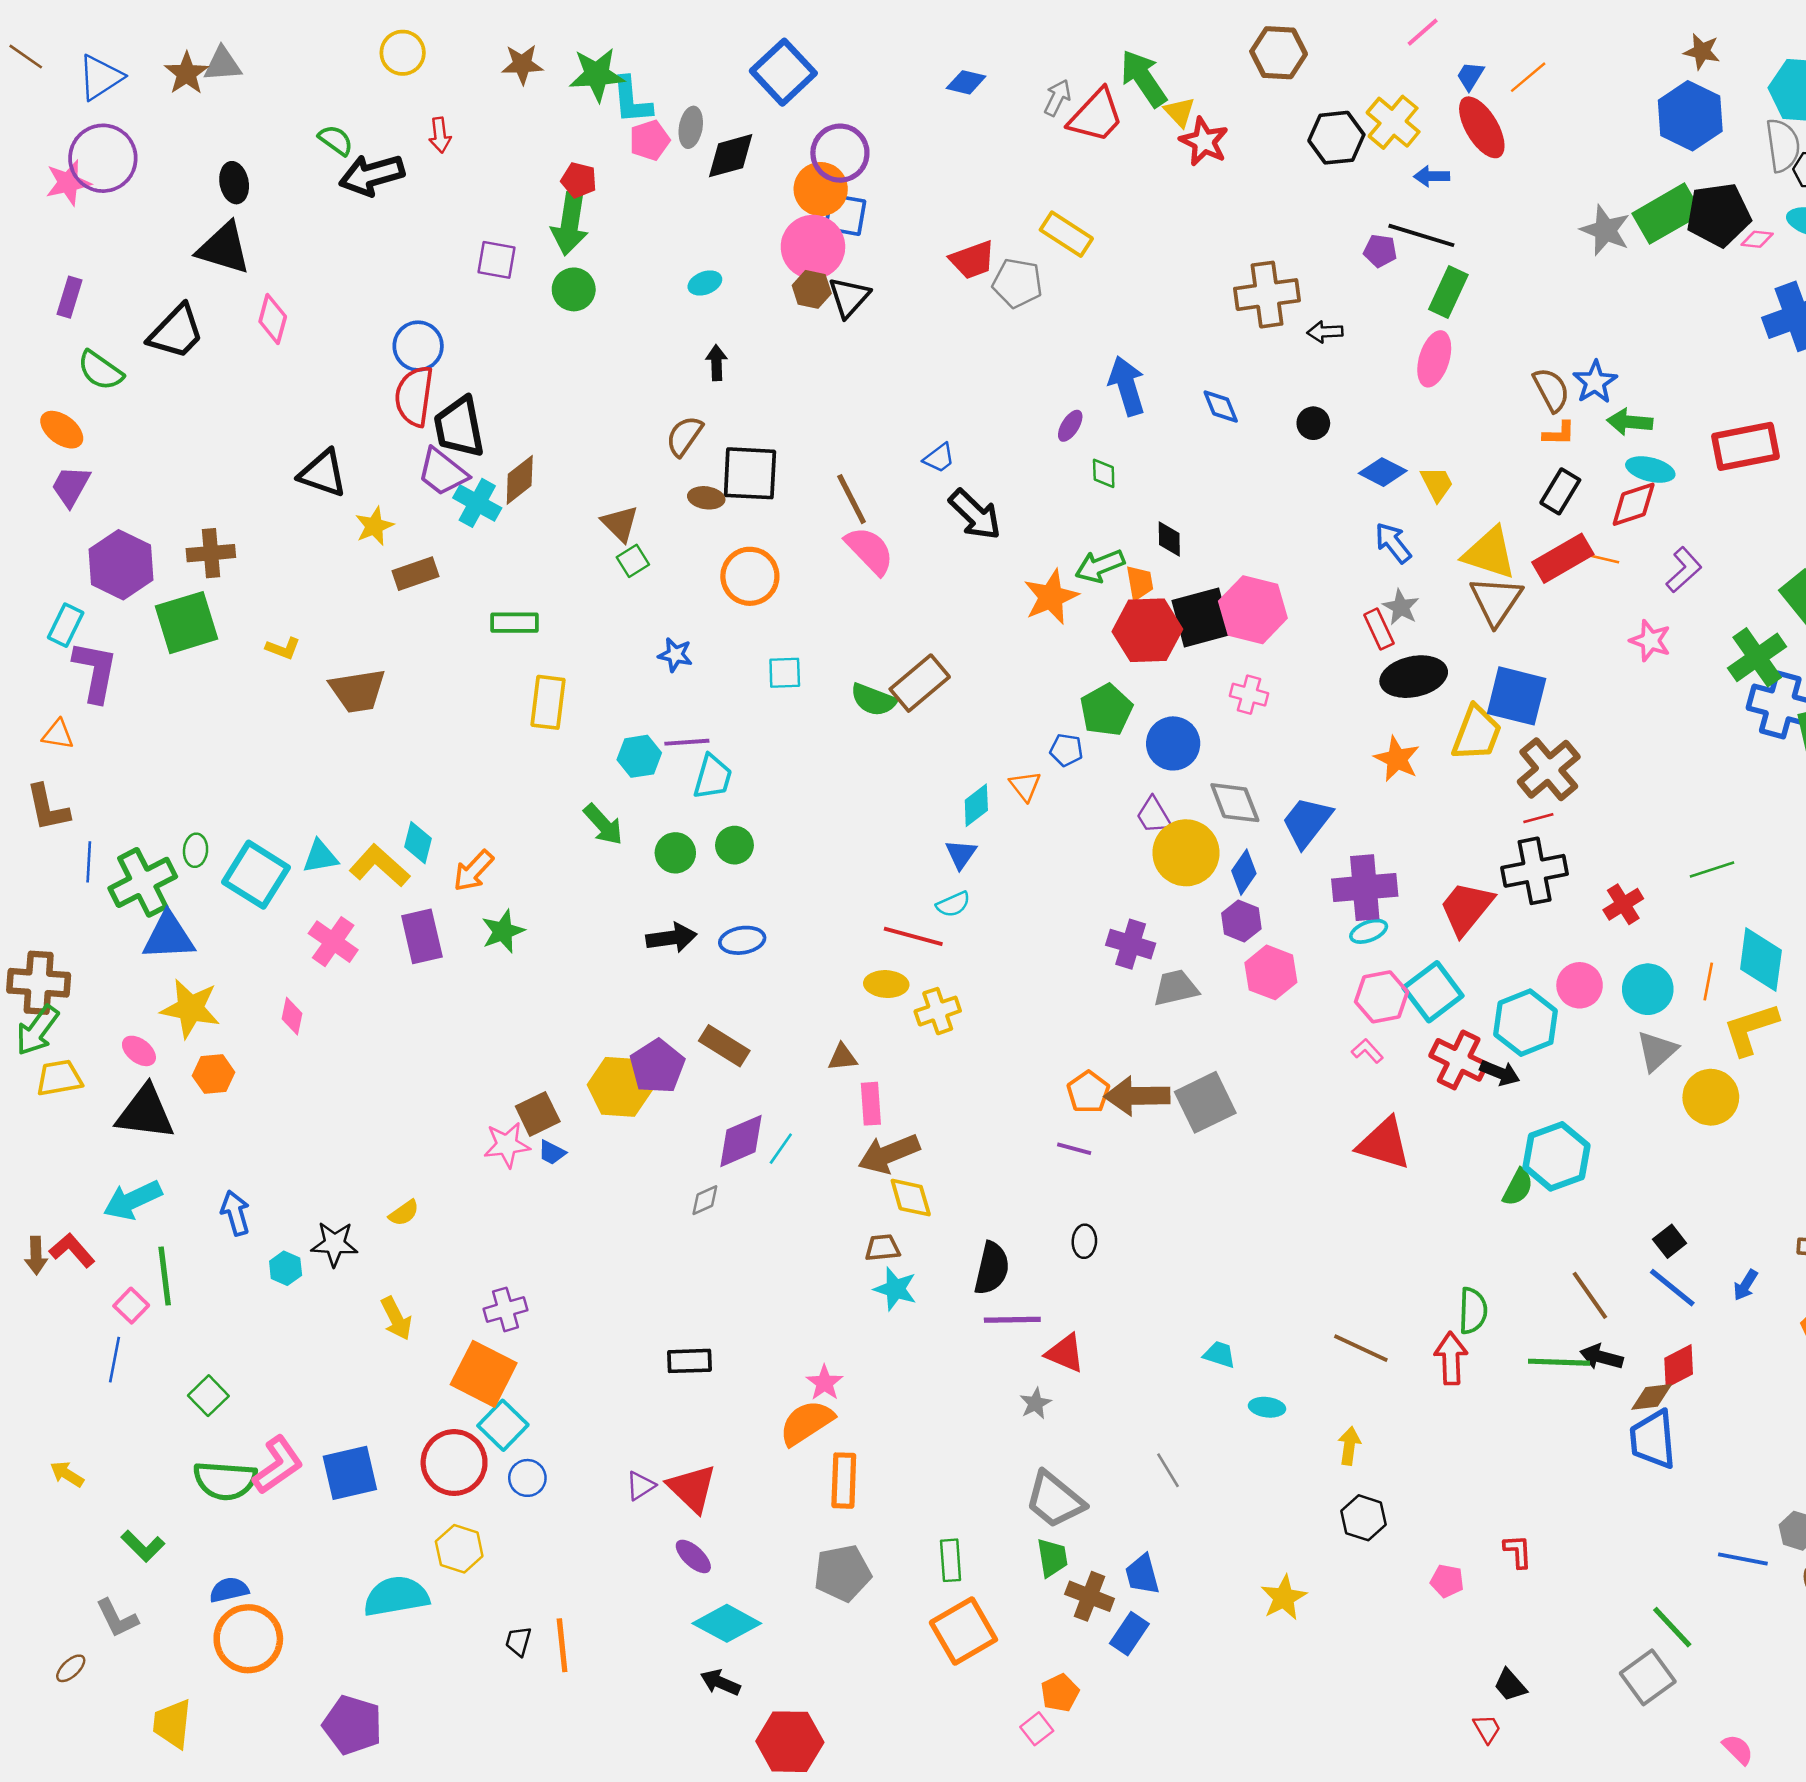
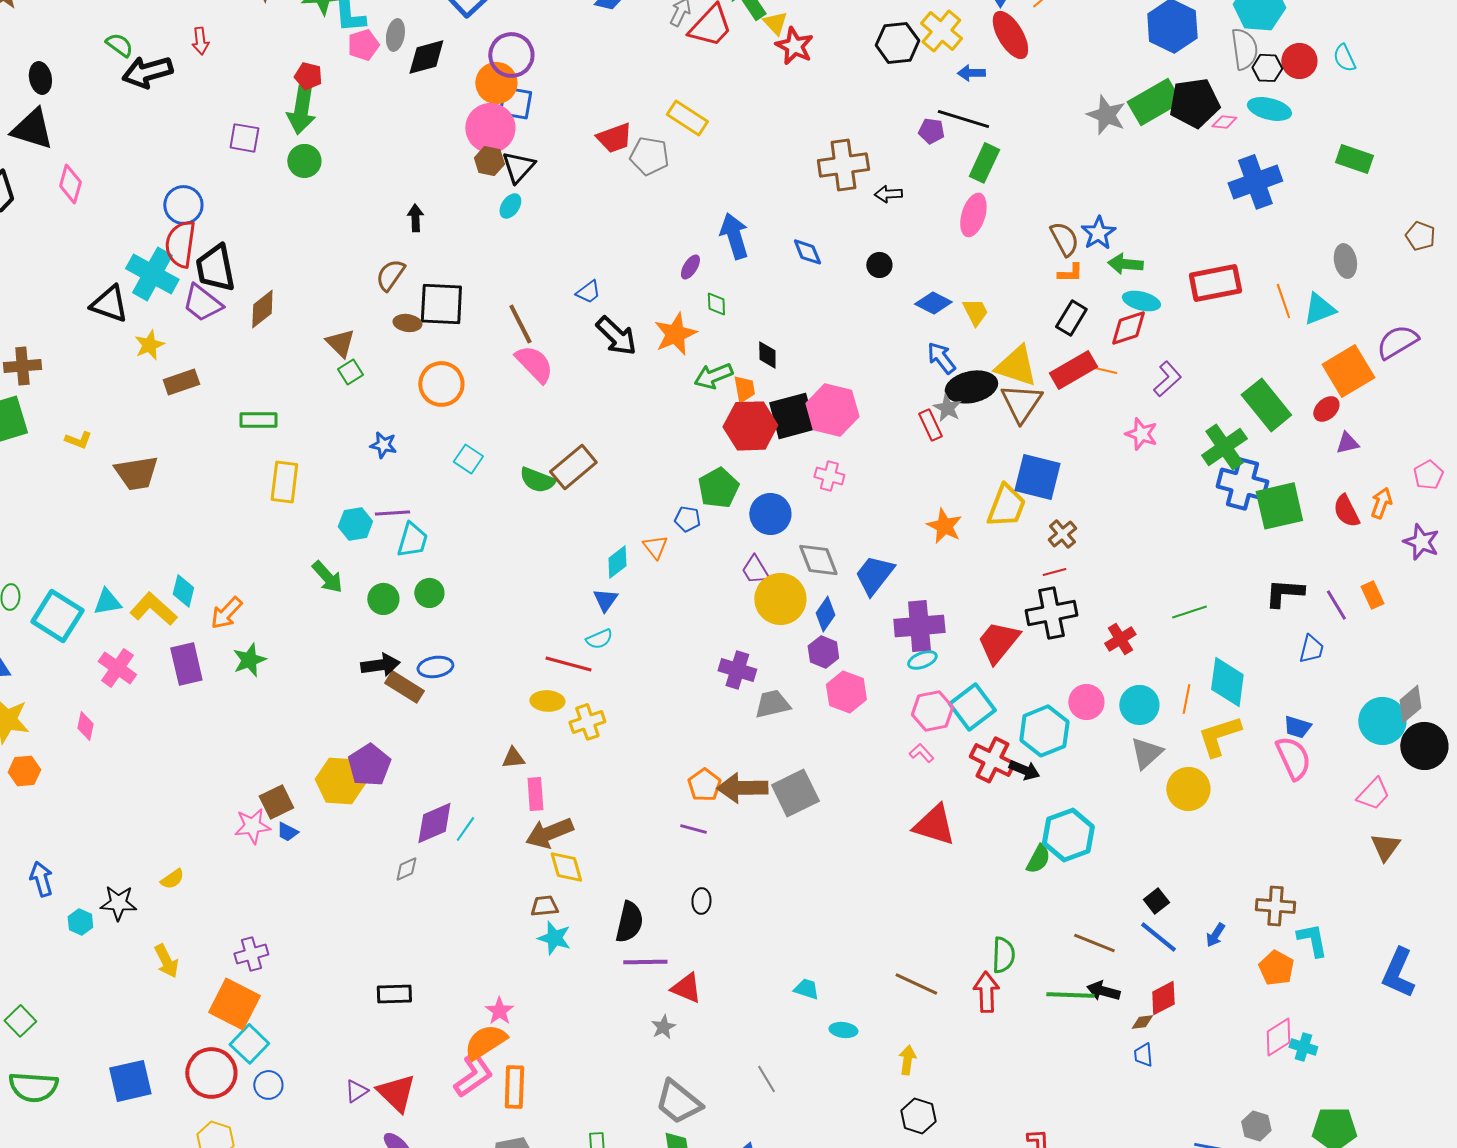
cyan ellipse: (705, 283) -> (510, 206), moved, turned -35
cyan cross: (477, 503) -> (152, 274), moved, size x1.4
orange star: (1051, 597) -> (675, 334), moved
cyan square: (785, 673) -> (468, 459), turned 36
black ellipse: (1414, 677) -> (971, 387), moved
brown cross: (1549, 769) -> (1062, 534), size x0.6
brown rectangle: (724, 1046) -> (404, 687), moved
brown line: (1590, 1295) -> (1094, 943), turned -33
brown diamond: (1652, 1397) -> (1142, 1022), size x0.7
blue trapezoid: (1653, 1439) -> (1143, 1055), size x0.5
pink L-shape: (278, 1465) -> (473, 1075), moved

